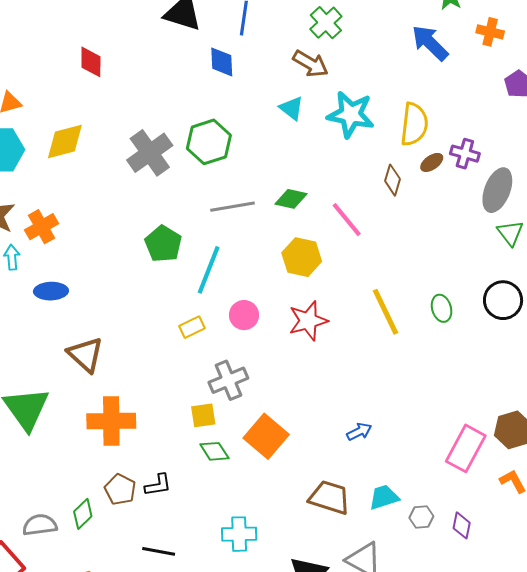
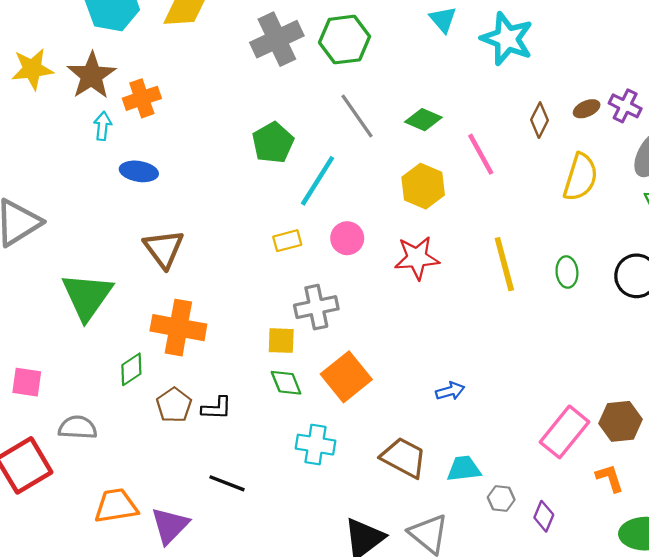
yellow semicircle: (414, 124) -> (581, 177), moved
gray line: (232, 207) -> (357, 116), turned 54
green diamond: (83, 514) -> (131, 369), moved
cyan cross: (239, 534) -> (315, 445), moved
black line: (159, 551) -> (227, 483), moved

